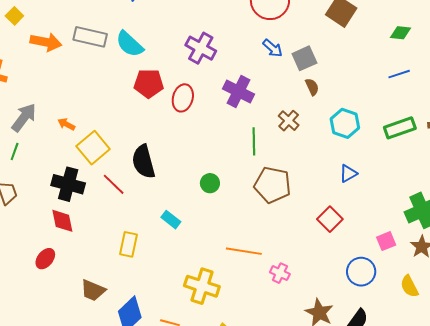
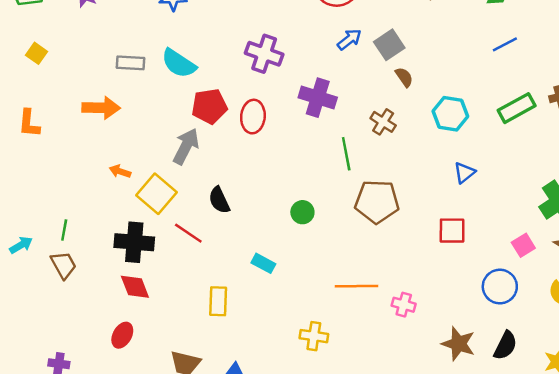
gray rectangle: (90, 37) -> (131, 63), size x0.7
orange arrow: (46, 42) -> (101, 108), moved
blue arrow: (273, 48) -> (349, 39), turned -70
gray arrow: (24, 118) -> (186, 146), moved
green line: (15, 152) -> (64, 230), moved
black semicircle: (144, 162) -> (219, 200), size x0.7
red square: (330, 219) -> (452, 231), turned -35
yellow cross: (202, 286) -> (314, 336), size x0.7

